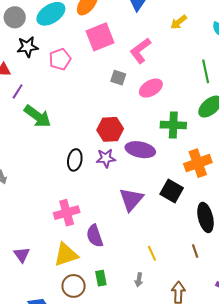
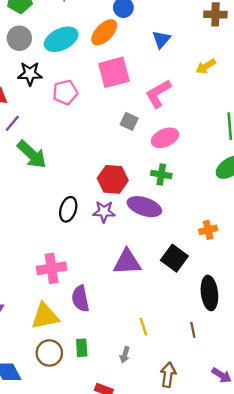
green cross: (173, 125) -> (161, 174), moved, size x0.7
orange cross: (198, 163) -> (208, 230), size x0.6
purple triangle: (131, 199) -> (127, 262), turned 40

